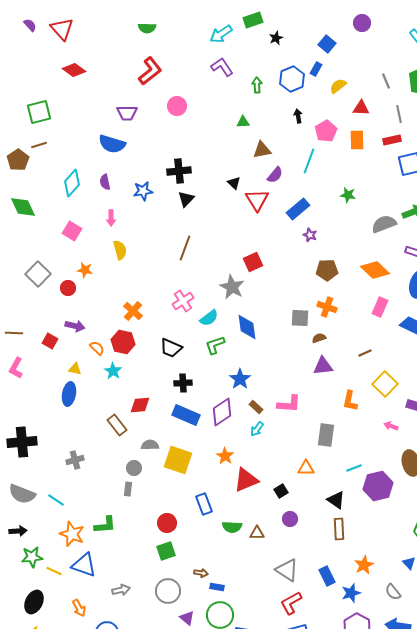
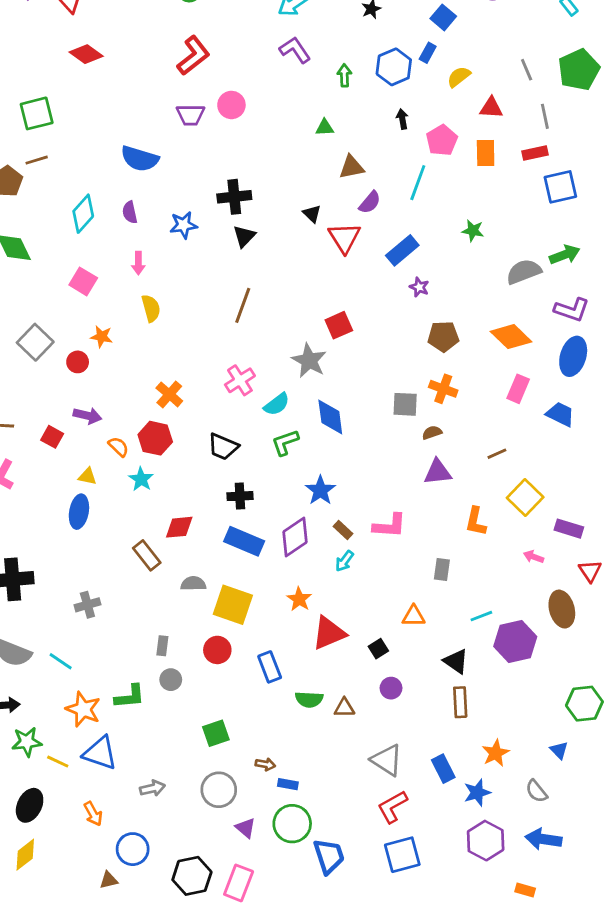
purple trapezoid: (127, 113) -> (191, 115), moved
gray rectangle: (326, 435) -> (442, 570), size x0.7
gray circle: (134, 468) -> (171, 680), moved
red circle: (167, 523) -> (217, 650), moved

